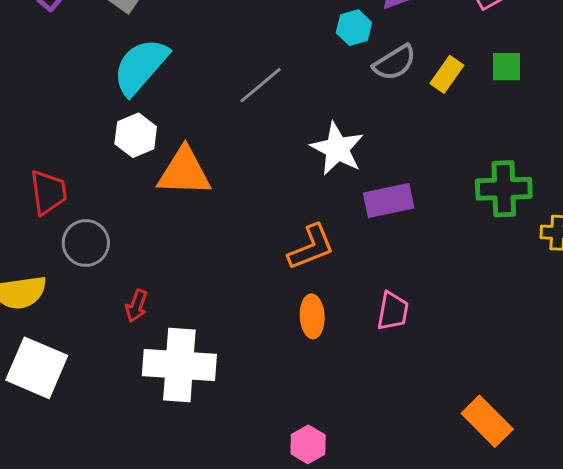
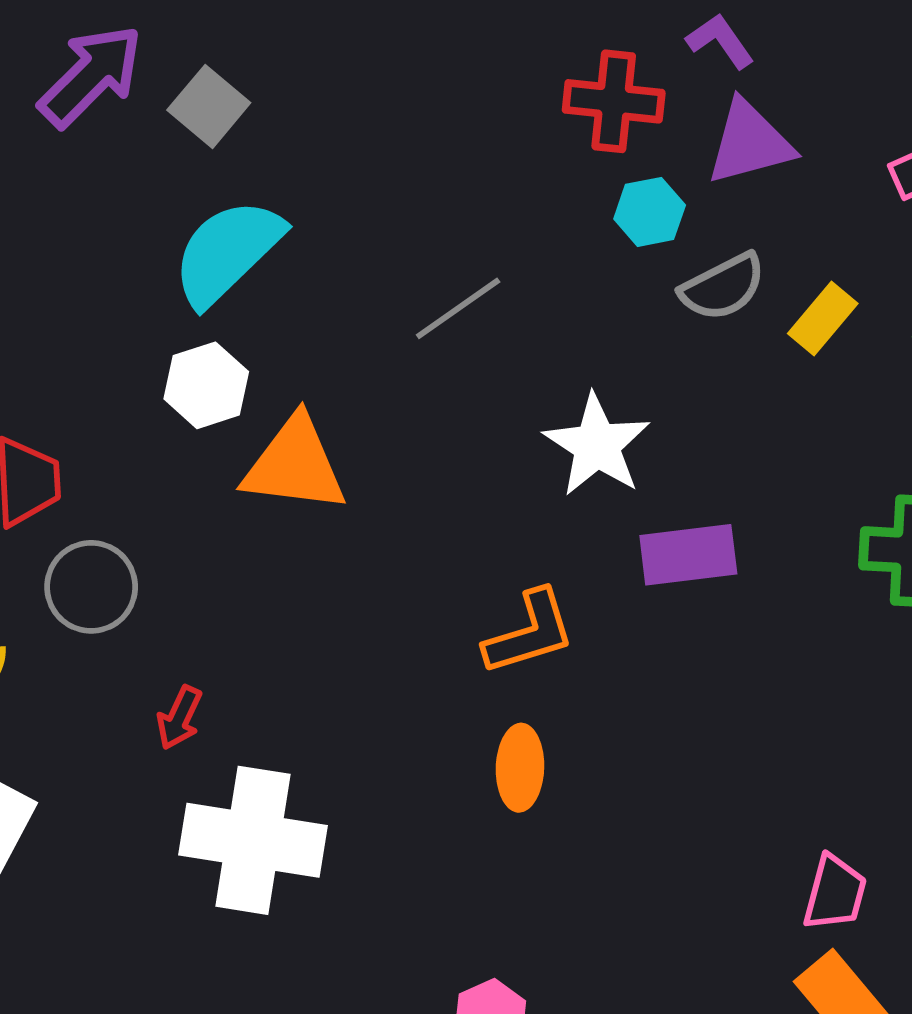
pink trapezoid: (393, 311) -> (835, 893), moved

